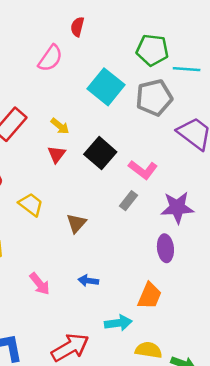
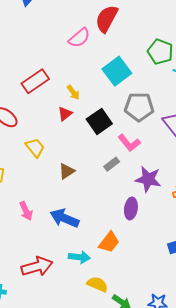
red semicircle: (77, 27) -> (107, 19), size x1.8
gray pentagon: (154, 98) -> (139, 107), moved
blue arrow: (88, 281) -> (64, 218), size x1.8

